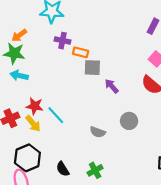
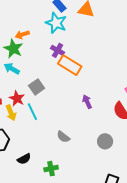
orange rectangle: (81, 52) -> (70, 65), size x1.6
gray square: (92, 68) -> (37, 87), moved, turned 35
gray circle: (129, 121) -> (105, 141), moved
black semicircle: (63, 169) -> (24, 159), turned -104

